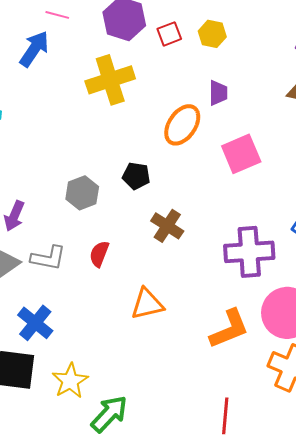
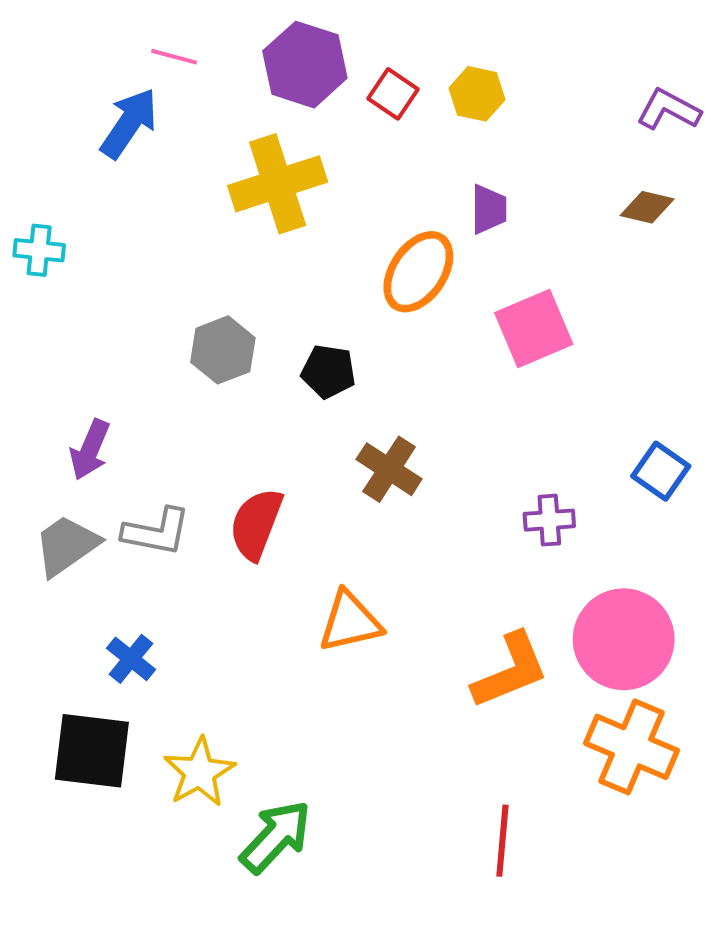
red square: (169, 34) -> (393, 94), turned -35
gray hexagon: (82, 193) -> (223, 350), moved
purple cross: (249, 252) -> (549, 520), size x0.5
red semicircle: (99, 254) -> (256, 524), size x1.4
blue cross: (35, 323) -> (131, 659), size x0.7

